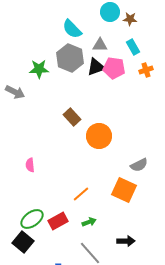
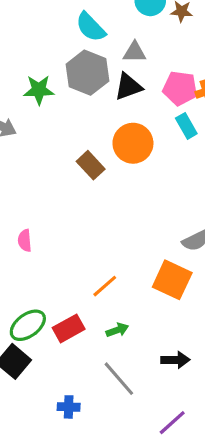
cyan rectangle: (133, 47) -> (186, 126), moved
pink pentagon: (114, 68) -> (180, 88), moved
orange circle: (99, 136) -> (133, 143), moved

